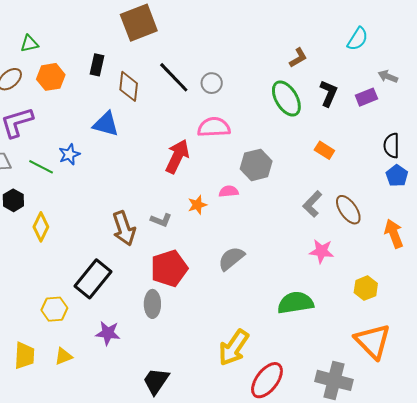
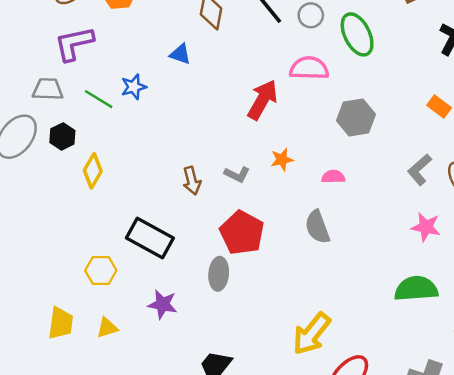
green ellipse: (286, 99) -> (357, 34), moved
blue triangle: (106, 124) -> (180, 54), size x0.7
pink semicircle: (229, 191) -> (333, 177), moved
brown arrow: (124, 228) -> (192, 181), size x0.7
gray semicircle: (231, 258) -> (317, 227), turned -76
red pentagon: (169, 268) -> (242, 233), turned -30
black rectangle: (93, 279) -> (150, 238), turned 75
green semicircle: (295, 303) -> (416, 289), moved

